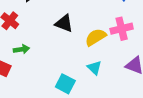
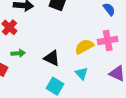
black triangle: (64, 23) -> (52, 58), moved

